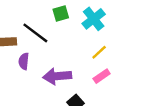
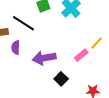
yellow line: (99, 52) -> (97, 43), moved

